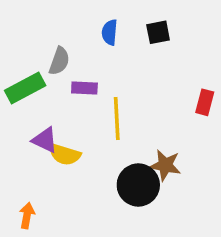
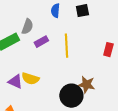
purple rectangle: (84, 88) -> (41, 42), turned -32
yellow line: (117, 119) -> (66, 46), moved
purple triangle: (45, 140) -> (15, 82), moved

